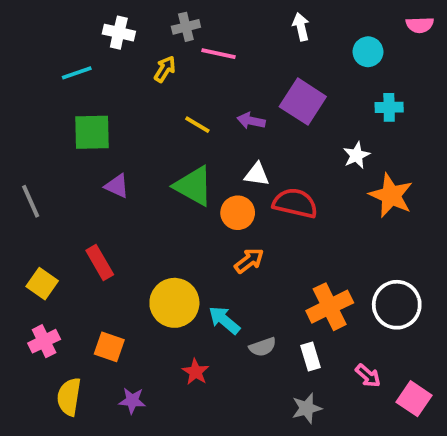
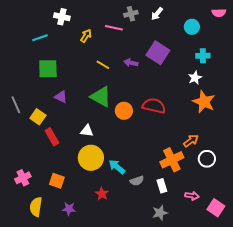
gray cross: (186, 27) -> (131, 14), moved
white arrow: (301, 27) -> (157, 14), turned -128
white star: (356, 155) -> (195, 78), moved
white triangle: (257, 174) -> (87, 131), moved
orange arrow: (249, 261) -> (191, 141), moved
yellow square: (42, 284) -> (38, 117), moved
white circle: (397, 305) -> (207, 159), size x0.7
pink arrow: (368, 376) -> (192, 196), turned -32

